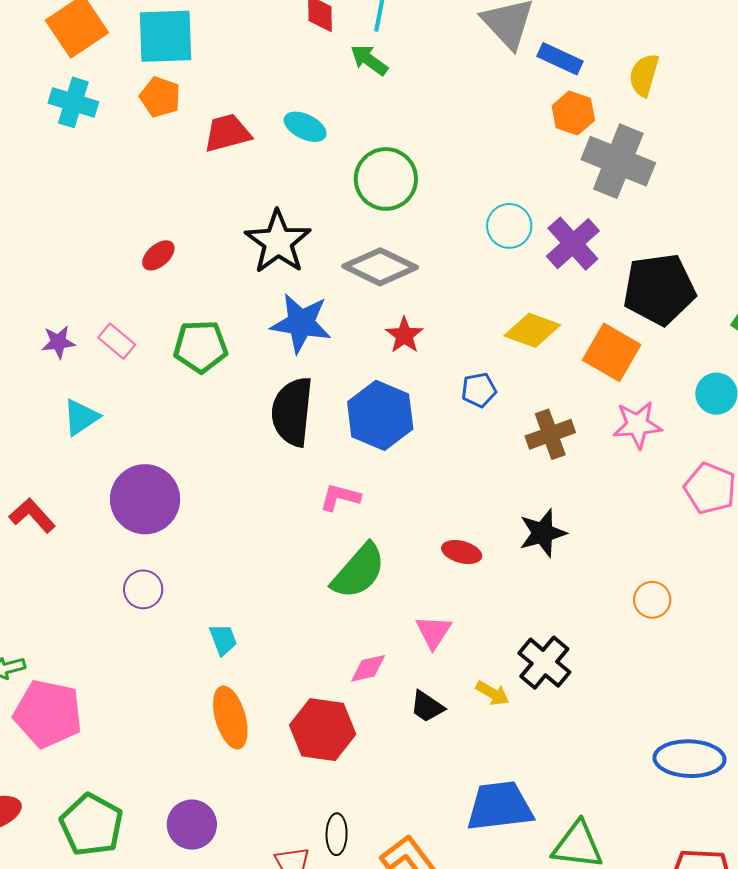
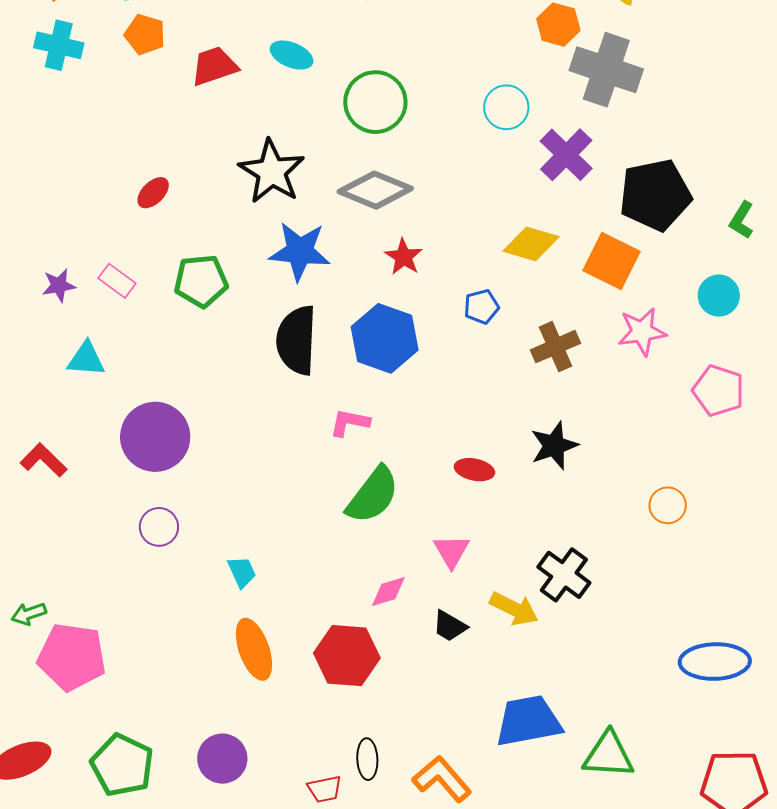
cyan circle: (509, 226) -> (506, 107), moved
cyan triangle: (81, 417) -> (86, 359), turned 42
yellow arrow: (492, 693) -> (514, 609), size x1.4

